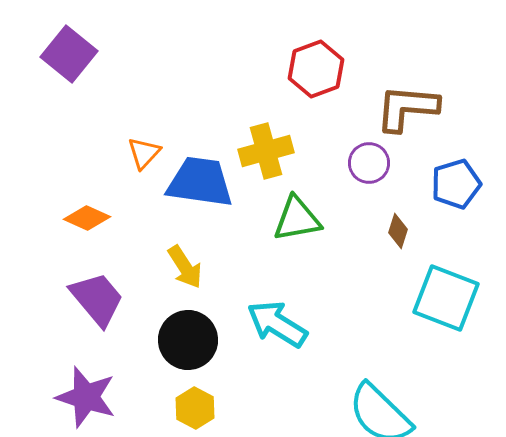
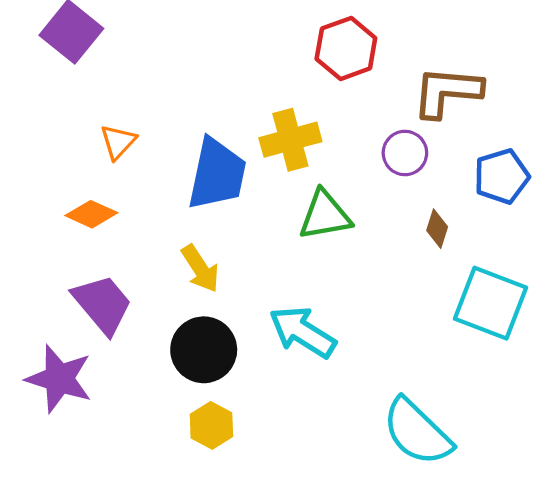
orange triangle: (144, 153) -> (118, 142), moved
blue trapezoid: (200, 182) -> (217, 174), turned 94
purple star: (86, 397) -> (59, 379), moved

